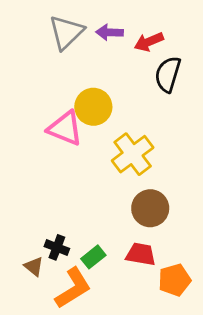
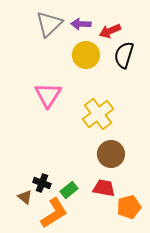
yellow circle: (93, 107) -> (86, 55), moved
pink triangle: (65, 128) -> (48, 95), turned 40

